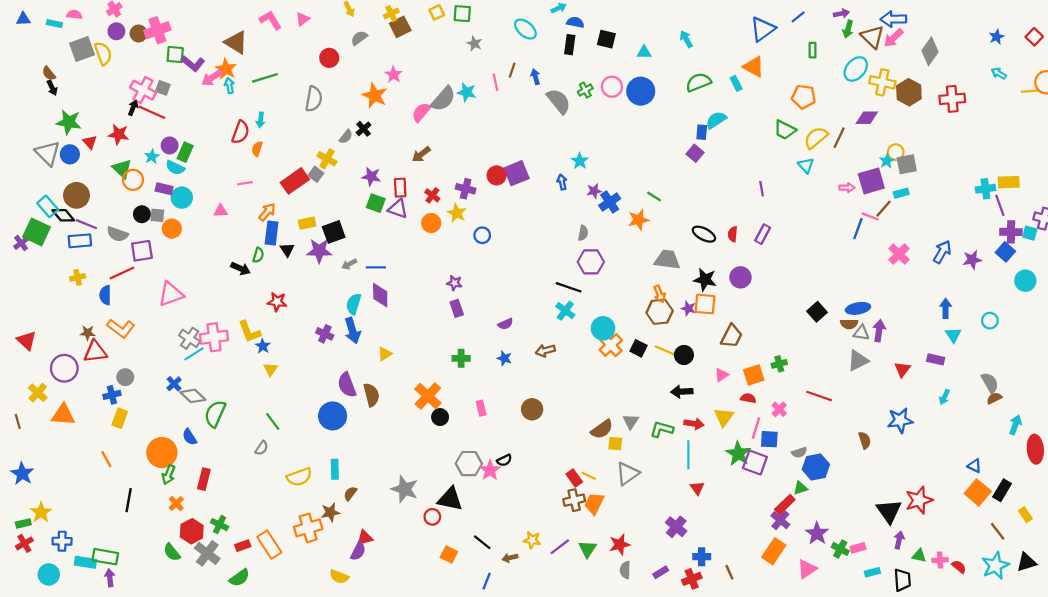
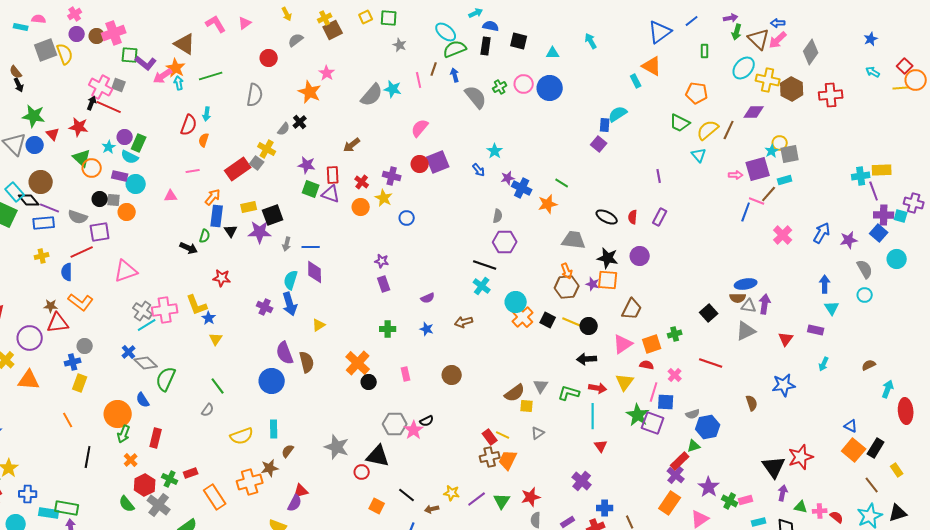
blue arrow: (893, 19) -> (778, 23), size x0.6
red square: (1034, 37) -> (905, 66), moved
green semicircle: (698, 82) -> (455, 49), moved
pink semicircle: (421, 112) -> (420, 128), moved
blue arrow: (562, 182) -> (479, 170), turned 152
blue cross: (610, 202) -> (522, 188), turned -30
gray arrow: (349, 264) -> (287, 244), turned -48
black square: (817, 312) -> (709, 313), moved
pink triangle: (722, 375) -> (623, 344), size x1.5
gray semicircle: (990, 383) -> (865, 269), moved
gray triangle: (627, 474) -> (538, 433), size x0.6
red rectangle: (243, 546) -> (191, 473), moved

